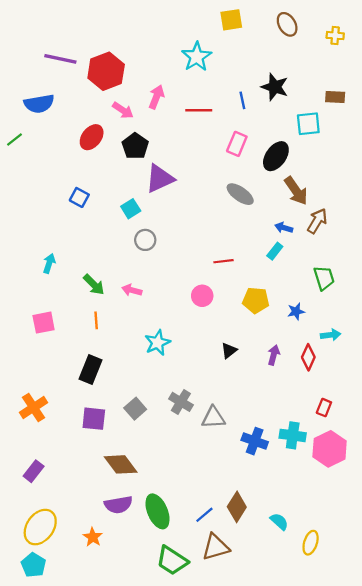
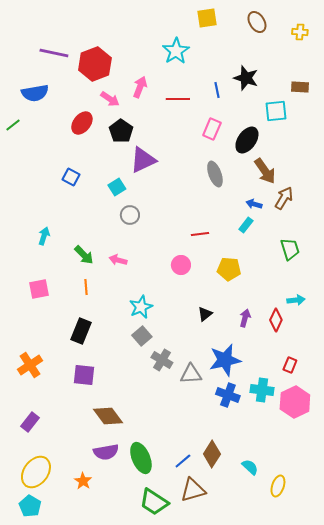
gray ellipse: (240, 194) -> (215, 174), turned 35
blue star: (296, 311) -> (225, 360), moved, size x2.0
gray square: (135, 409) -> (142, 336), moved

